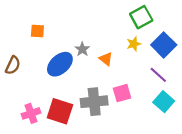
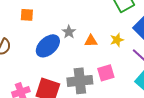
yellow star: (134, 44) -> (117, 40), moved
orange triangle: (106, 59) -> (91, 41), turned -40

